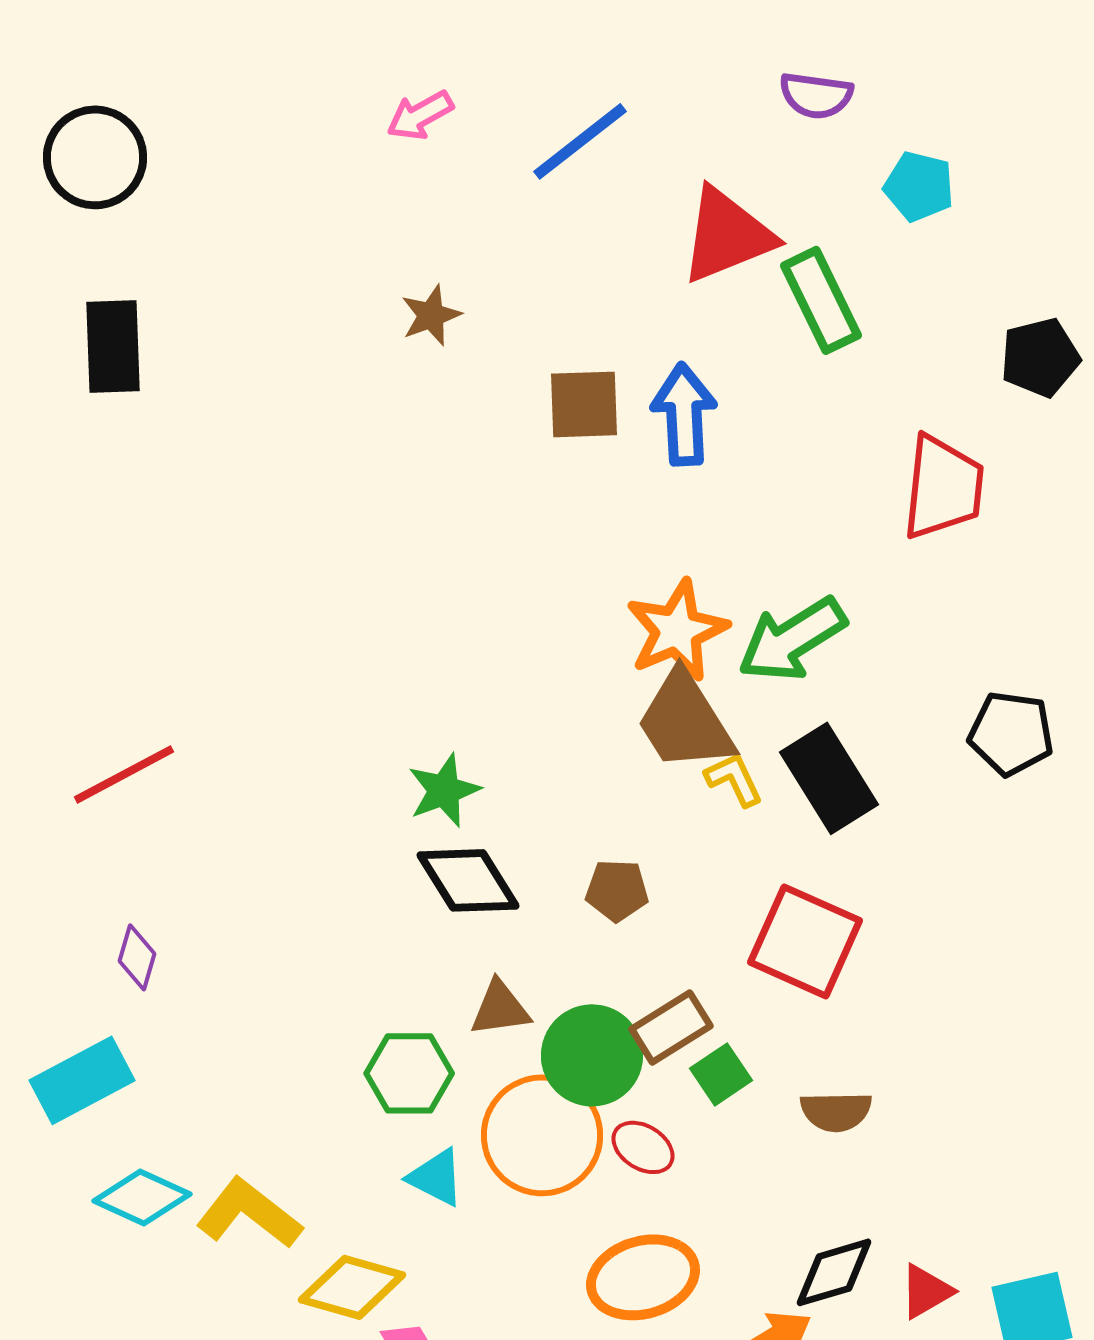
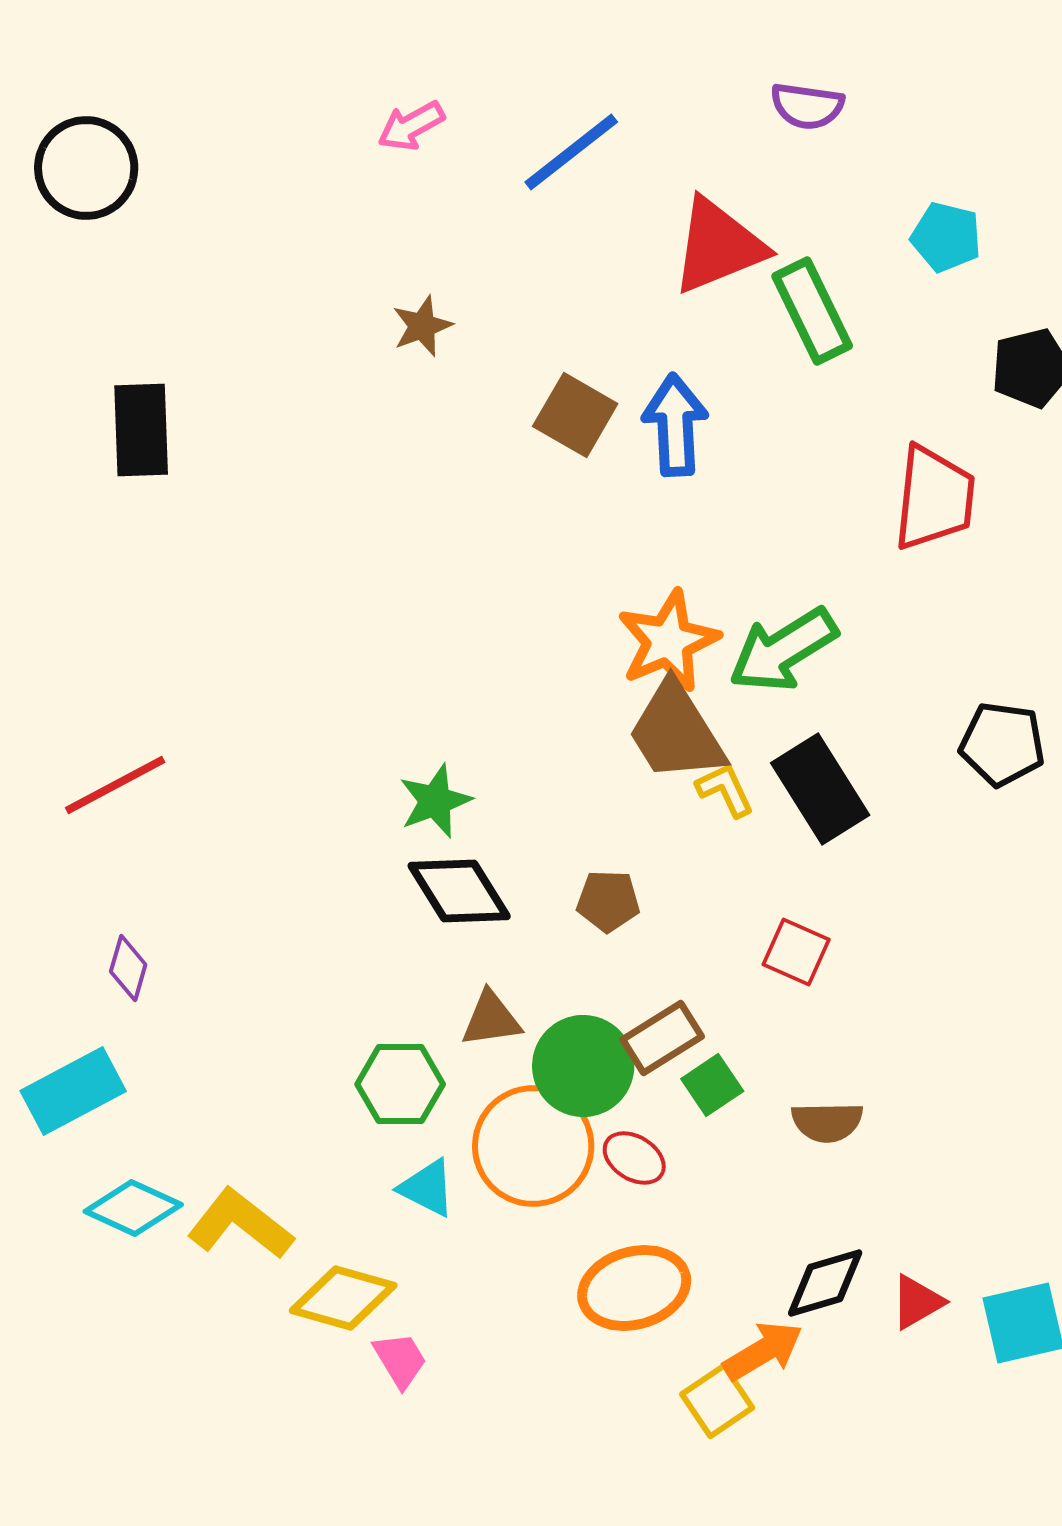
cyan pentagon: (919, 186) -> (946, 237), moved
black rectangle: (113, 346) -> (141, 430), moved
brown square: (584, 404) -> (575, 415), turned 32
red square: (805, 941) -> (796, 952), size x0.6

